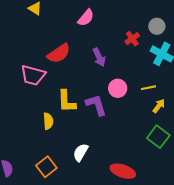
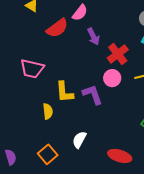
red cross: (132, 39) -> (118, 54), moved, size x1.5
red semicircle: (59, 53) -> (57, 28), moved
purple arrow: (99, 57) -> (93, 36), moved

